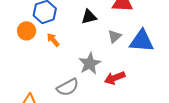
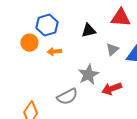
orange arrow: (53, 40) -> (54, 51), turned -56

